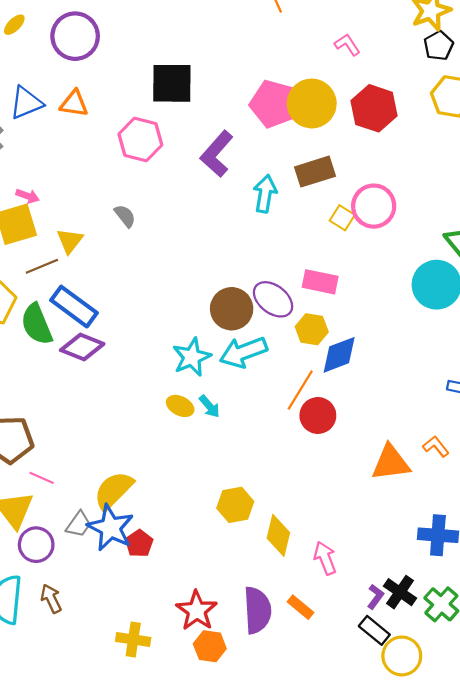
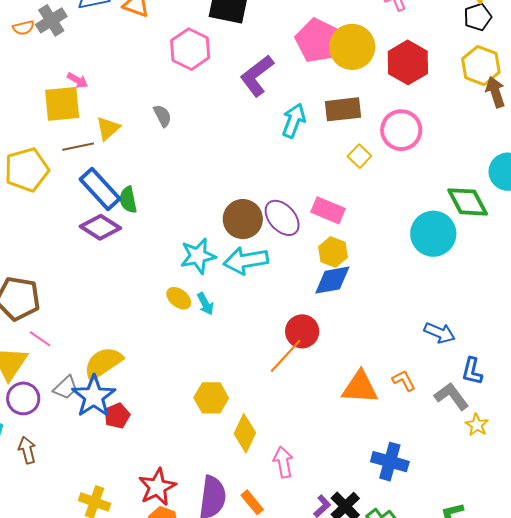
pink circle: (374, 206) -> (401, 130), moved
green semicircle: (37, 324) -> (128, 200), moved, size x0.7
yellow hexagon: (312, 329) -> (333, 252), moved
orange line: (300, 390) -> (286, 356), moved

